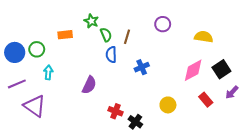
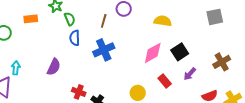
brown line: (127, 37) -> (104, 21), moved
blue cross: (142, 67) -> (104, 50), size x1.5
cyan arrow: (48, 72) -> (16, 68), moved
yellow circle: (168, 105) -> (138, 93), moved

